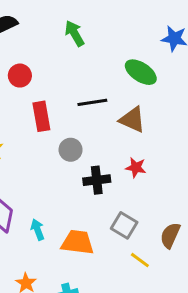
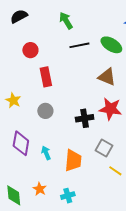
black line: (92, 102) -> (79, 45), moved
gray circle: (71, 150) -> (45, 111), moved
red star: (136, 168) -> (110, 109), size x1.6
orange trapezoid: (78, 242) -> (73, 160), turned 90

